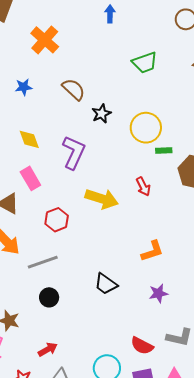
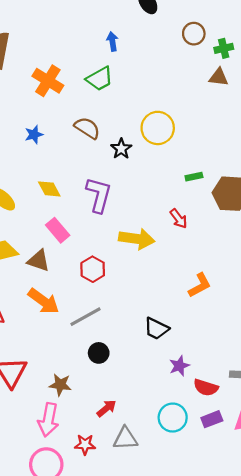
green trapezoid: (145, 63) -> (100, 79), moved
yellow circle: (146, 128) -> (158, 128), moved
purple star: (158, 293) -> (179, 366), moved

